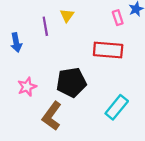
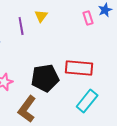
red rectangle: (108, 50) -> (79, 68), moved

